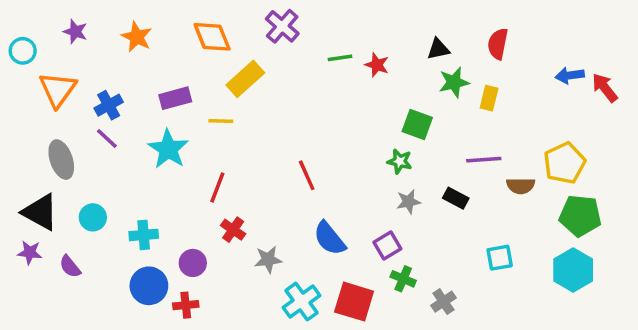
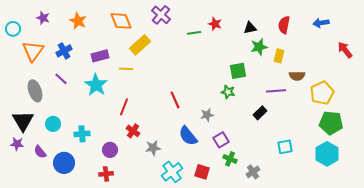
red star: (377, 65) -> (215, 24), moved
blue arrow: (570, 75) -> (321, 23), moved
blue cross: (109, 105) -> (64, 51), moved
green square: (417, 124) -> (238, 71), turned -30
brown semicircle: (521, 186) -> (297, 76), moved
black rectangle: (456, 198) -> (260, 113), turned -72
gray star: (408, 202) -> (207, 115), moved
black triangle: (40, 212) -> (23, 121), turned 30
blue circle: (149, 286) -> (64, 163), moved
red square: (354, 302) -> (202, 172), size x0.7

